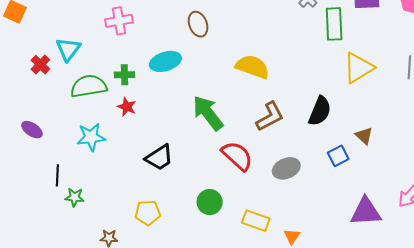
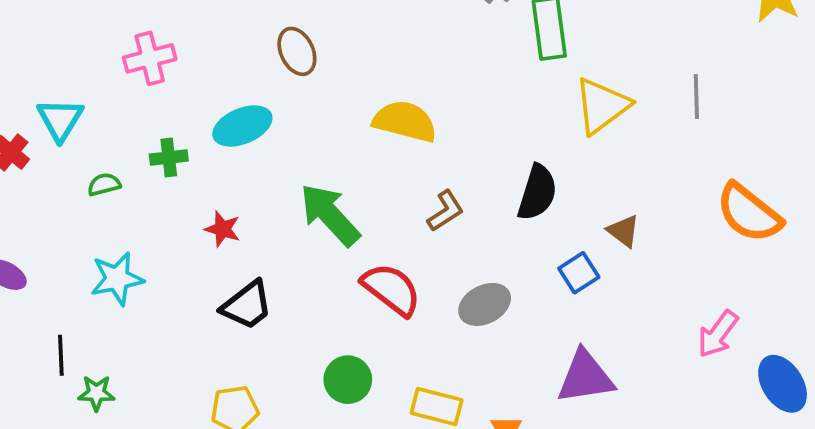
green semicircle: (89, 86) -> (104, 184), size x0.5
red star: (127, 107) -> (223, 229), moved
brown L-shape: (270, 117) -> (445, 211), size x0.7
purple triangle: (366, 212) -> (585, 377), moved

